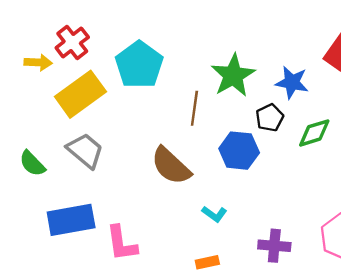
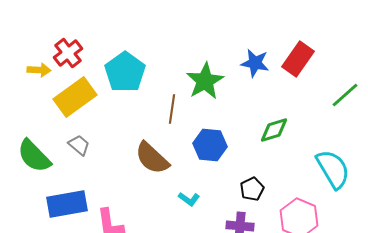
blue star: (292, 82) -> (255, 63), moved
black pentagon: (270, 118) -> (252, 189), moved
gray trapezoid: (85, 151) -> (79, 145), size x0.7
green semicircle: (32, 163) -> (34, 156), size x1.5

